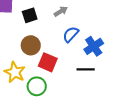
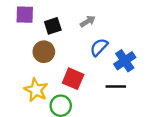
brown circle: (31, 45) -> (44, 52), moved

